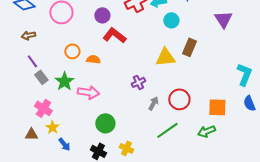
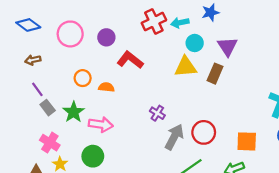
purple circle: (102, 15) -> (106, 37), moved
purple triangle: (223, 19) -> (227, 46), moved
yellow triangle: (165, 57) -> (186, 67), moved
purple cross: (138, 82) -> (157, 113), turned -32
gray arrow: (153, 103) -> (174, 137), size x1.6
green circle: (105, 123) -> (93, 156), moved

